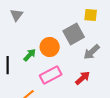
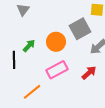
green arrow: (30, 55) -> (29, 46), moved

